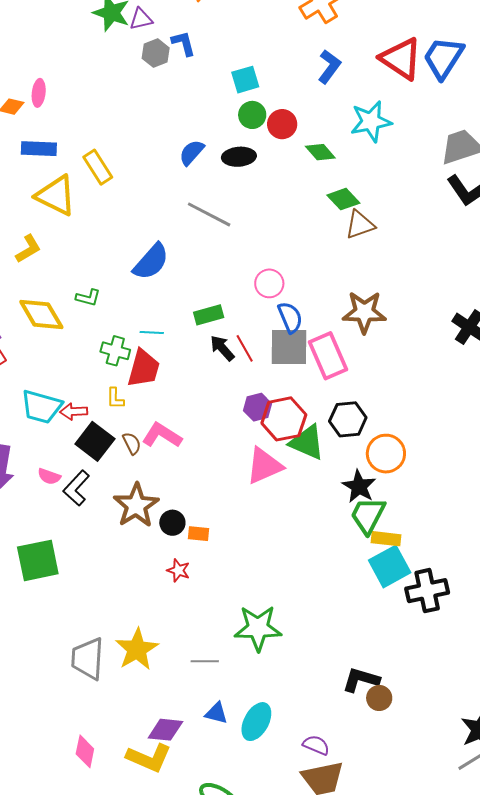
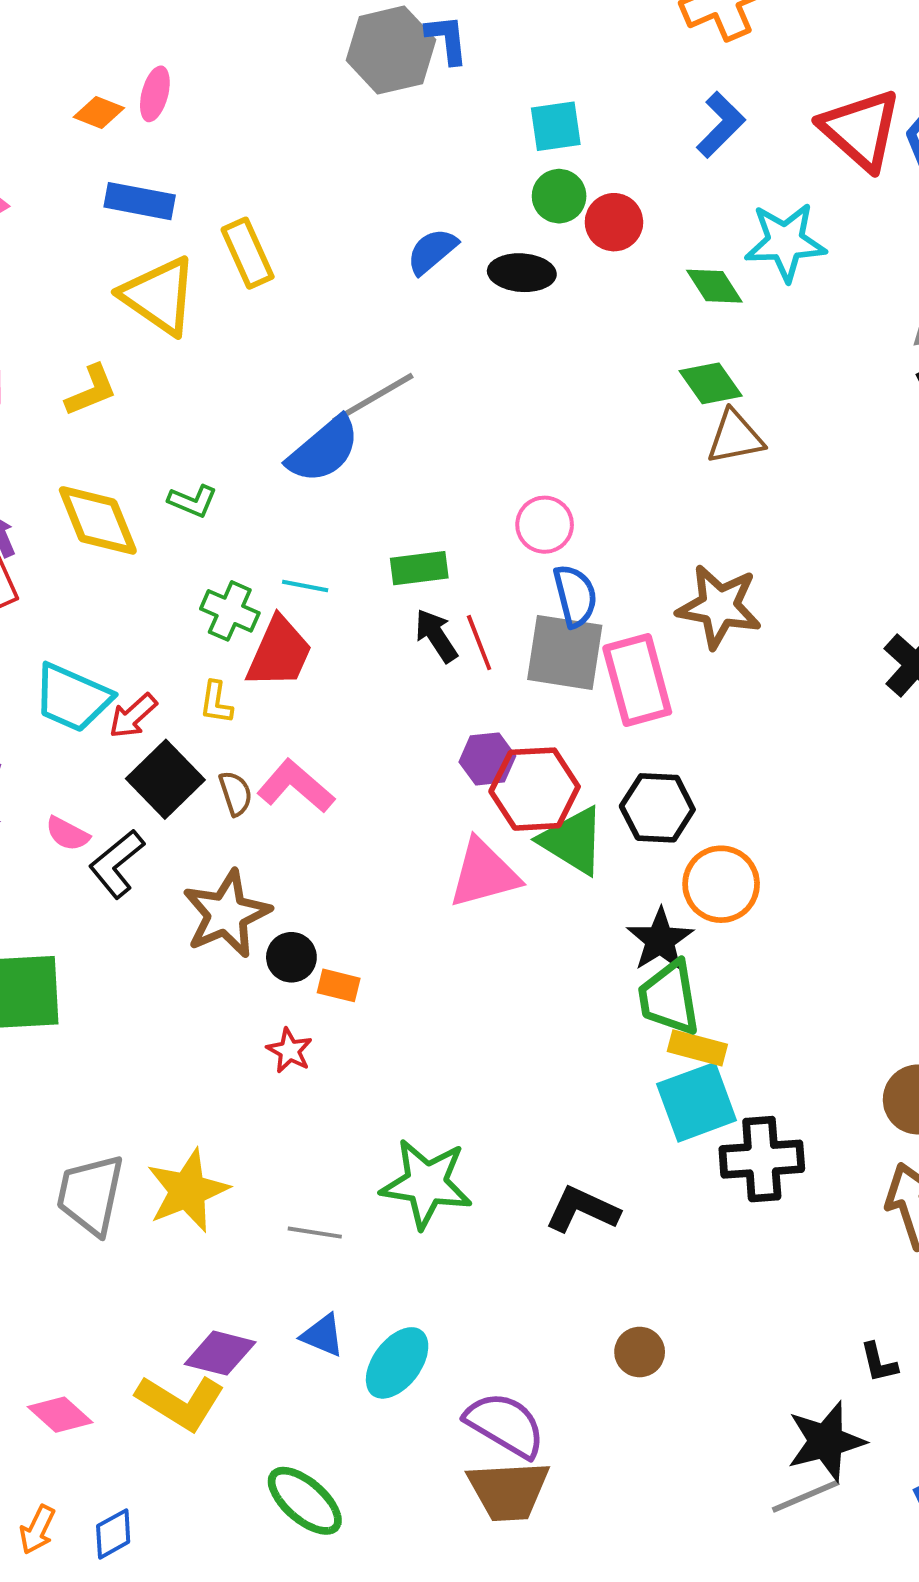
gray hexagon: (156, 53) -> (391, 50), size x1.6
green diamond: (320, 152) -> (714, 286), moved
gray line: (209, 214) -> (373, 398), moved, turned -66
red arrow: (74, 411) -> (133, 716), turned -48
green trapezoid: (368, 515) -> (669, 998), turned -45
black L-shape: (361, 680) -> (582, 1209), moved
purple semicircle: (316, 745) -> (505, 1425), size x1.6
pink diamond: (85, 751) -> (60, 1415), moved, turned -68

